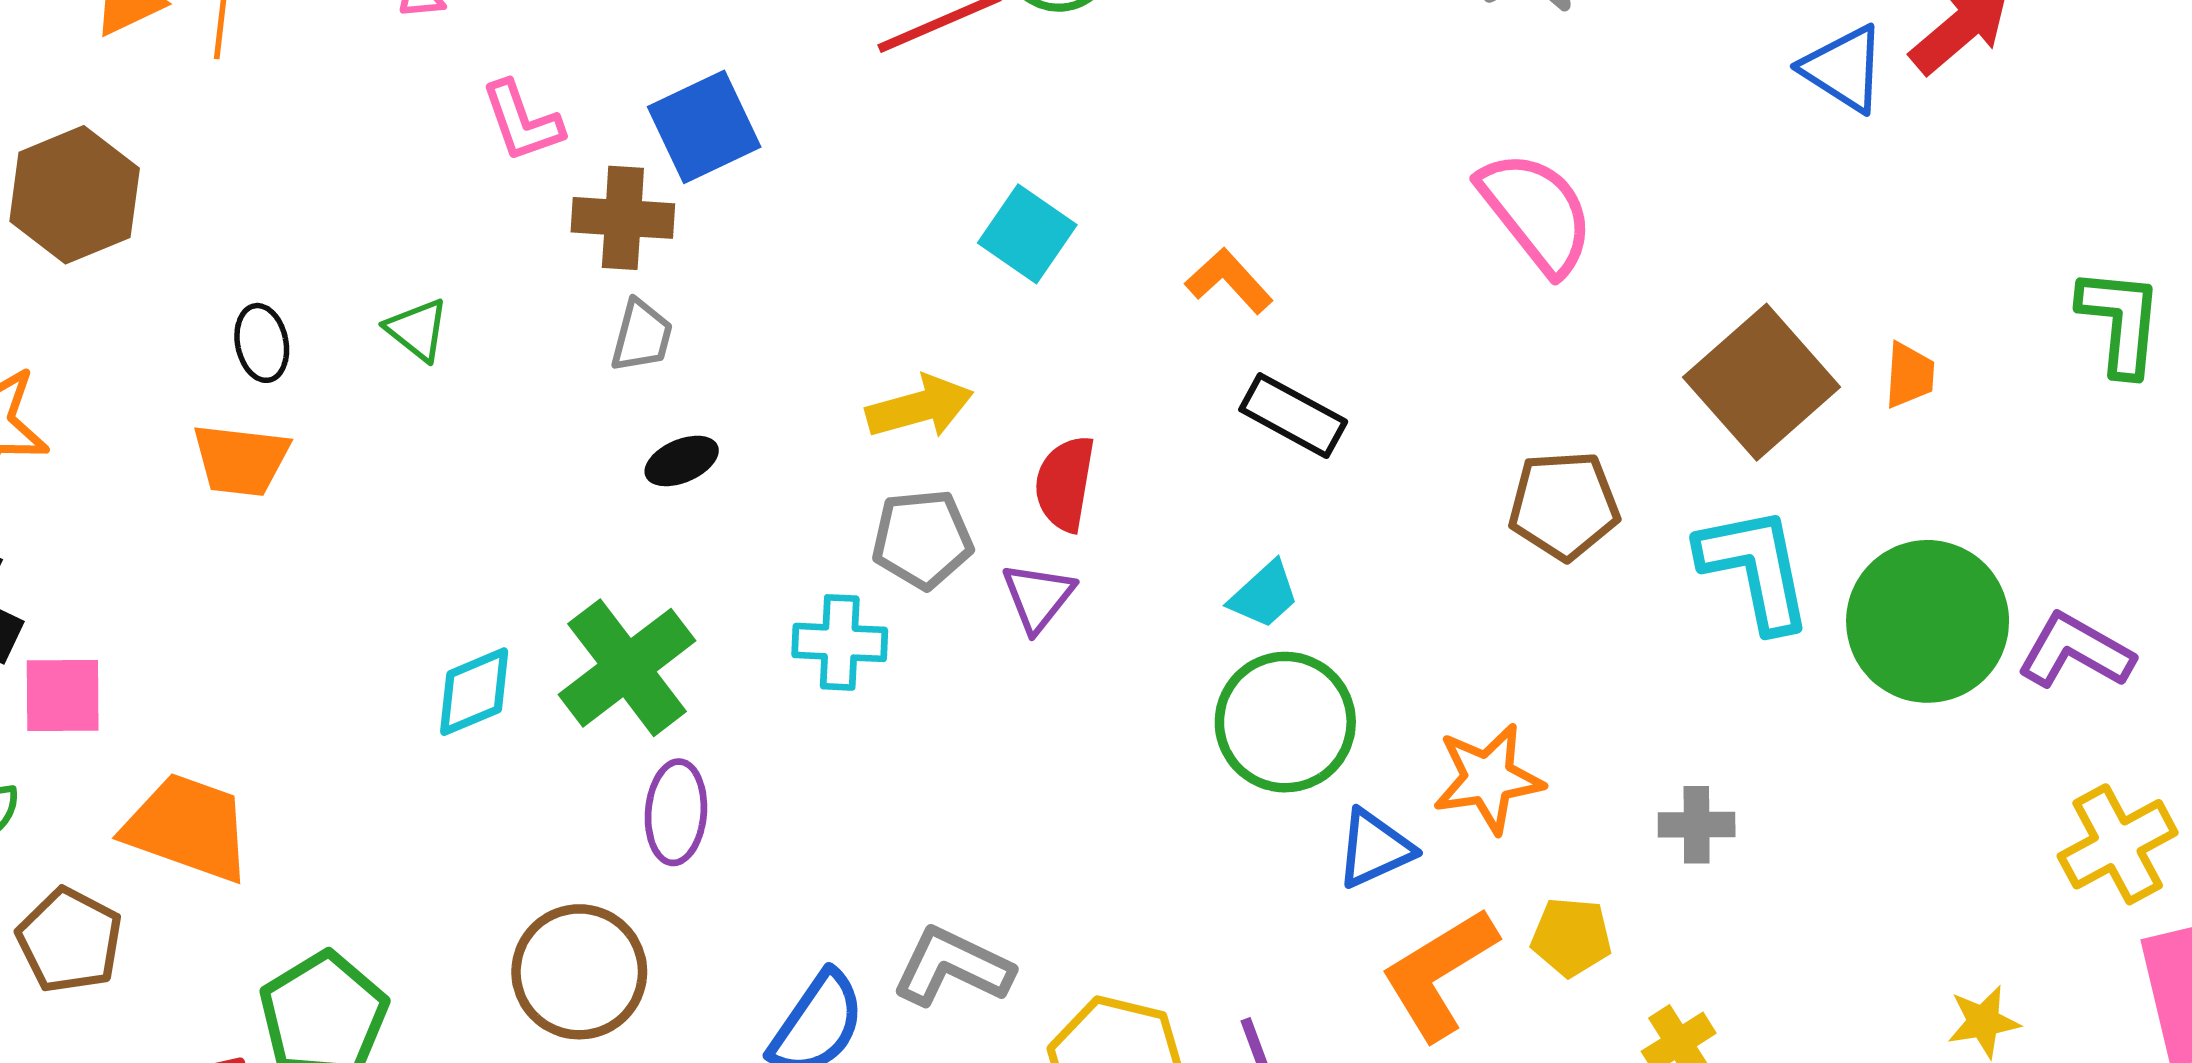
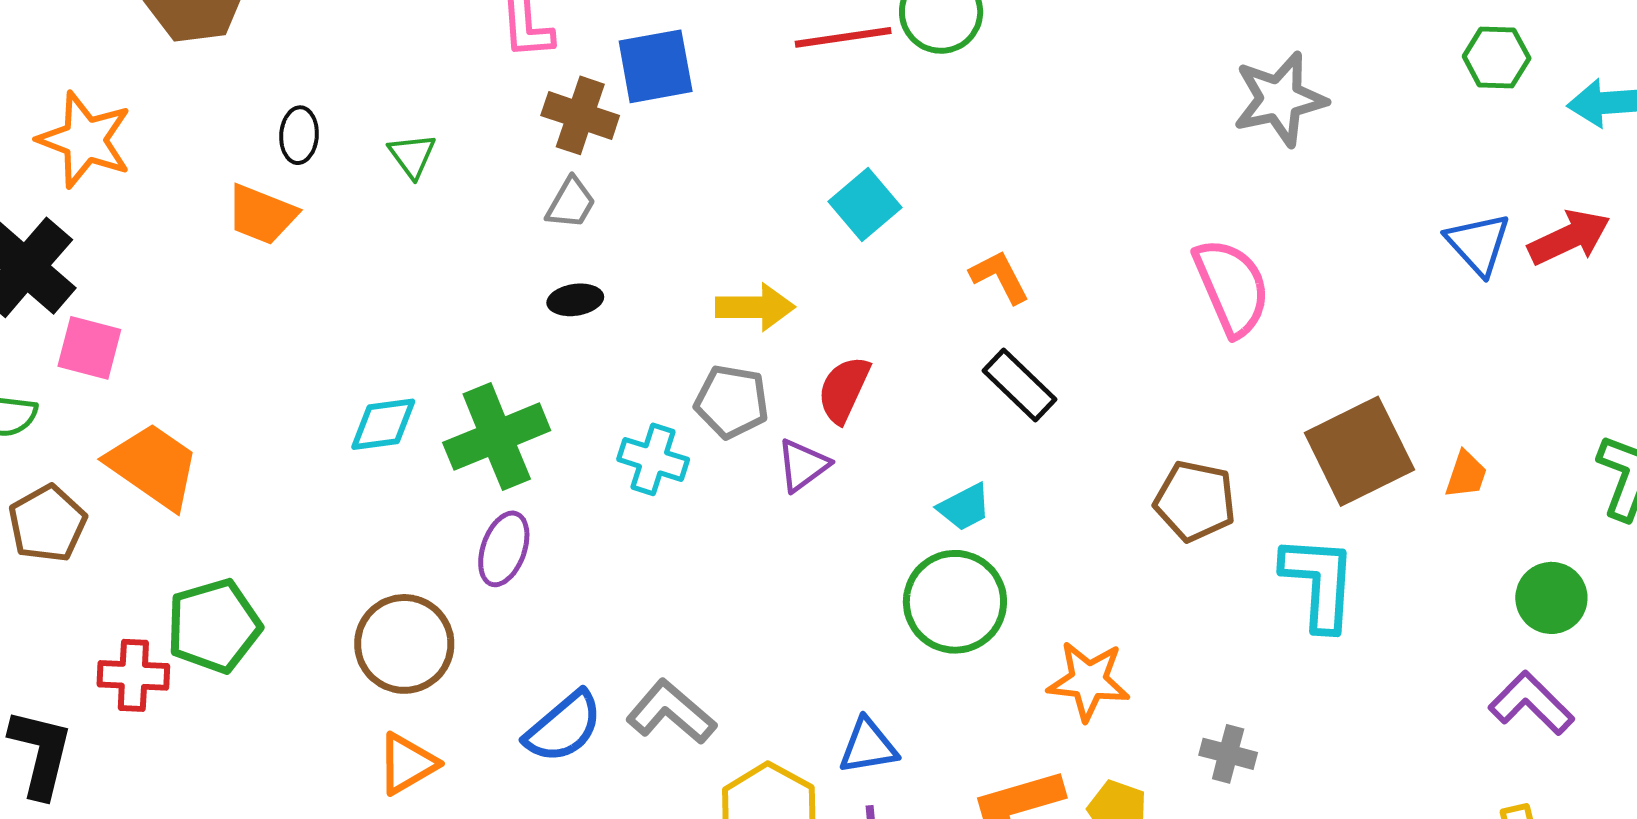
green circle: (1928, 621) -> (1551, 598), moved, size x0.6
blue triangle: (1375, 849) -> (868, 746), moved

